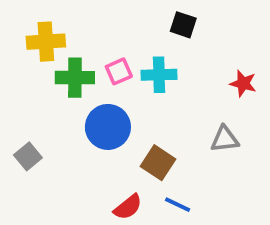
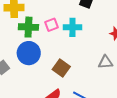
blue circle: (108, 127) -> (29, 53), moved
brown square: (158, 163) -> (61, 68), moved

